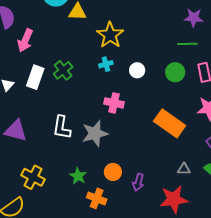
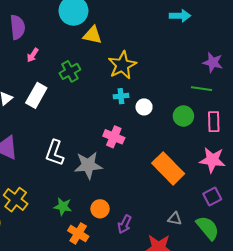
pink arrow: (25, 40) -> (33, 55), size x0.6
cyan cross: (106, 64) -> (121, 96), moved
green cross: (63, 70) -> (70, 71), moved
green star: (78, 176) -> (63, 207), turned -30

